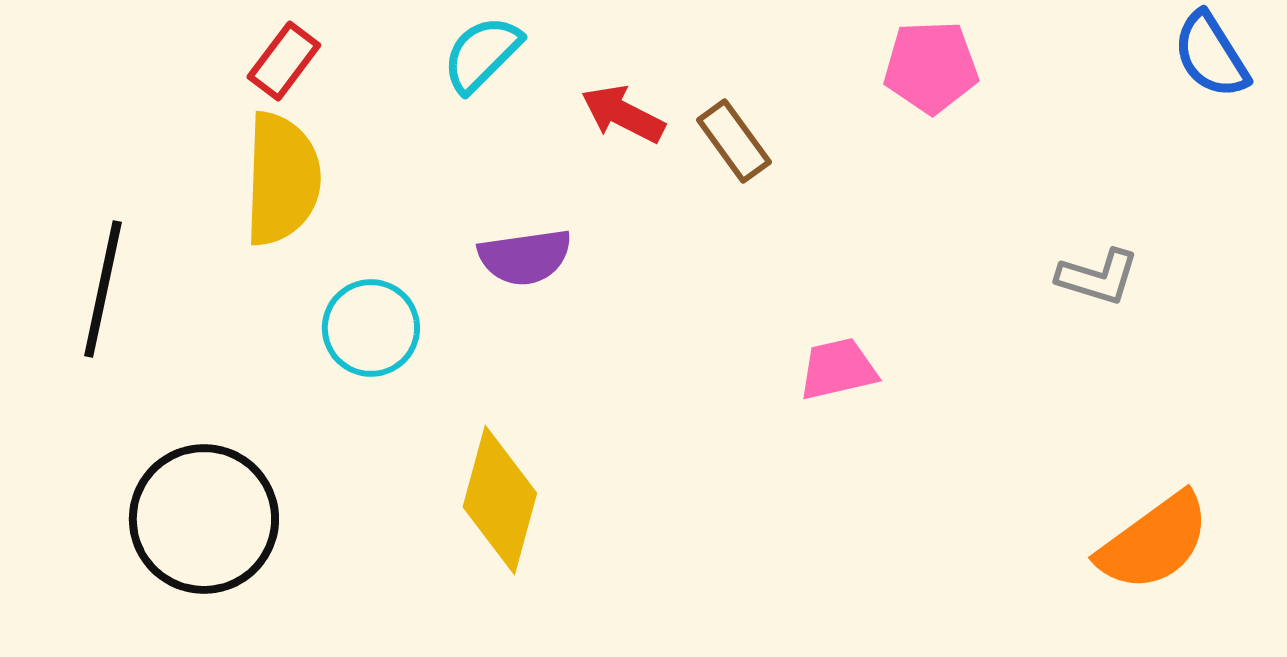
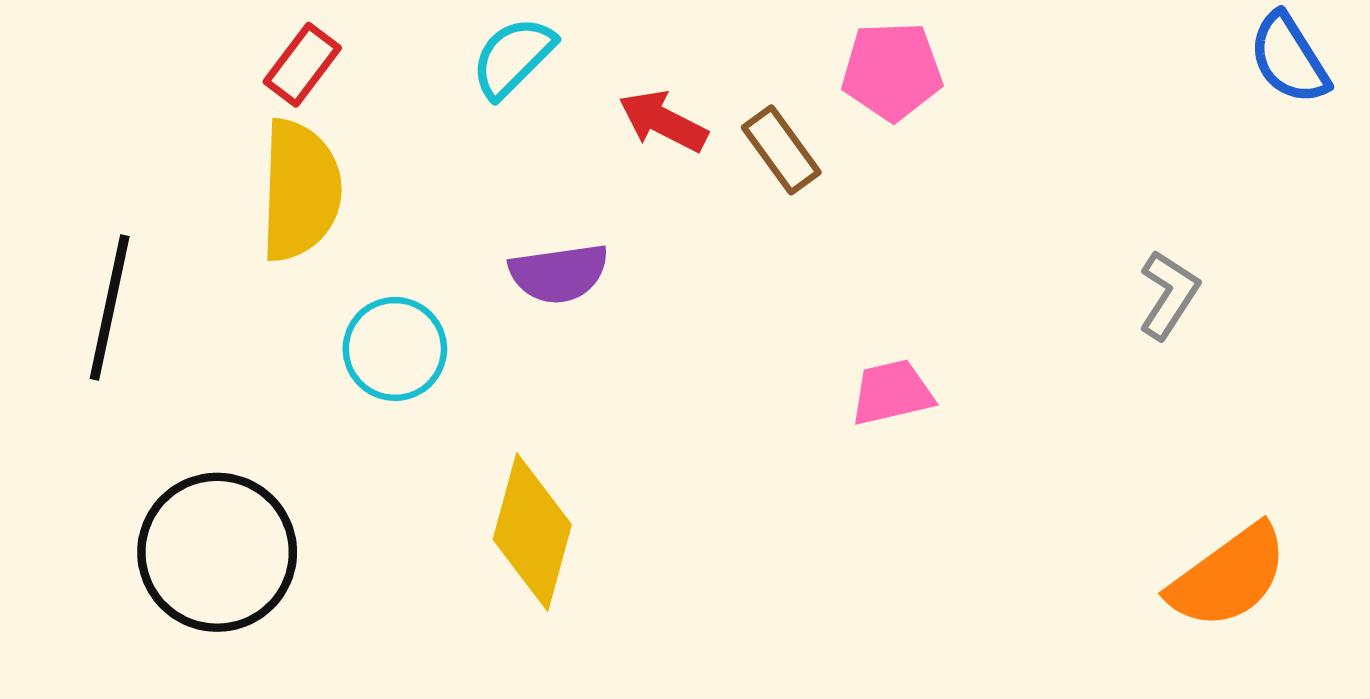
pink pentagon: (931, 67) -> (892, 71), moved
gray L-shape: (1098, 277) -> (1169, 295), turned -74

